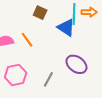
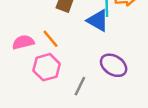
pink hexagon: (16, 75) -> (47, 67), moved

